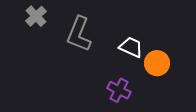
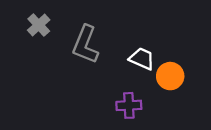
purple cross: (119, 90) -> (129, 105), turned -30

